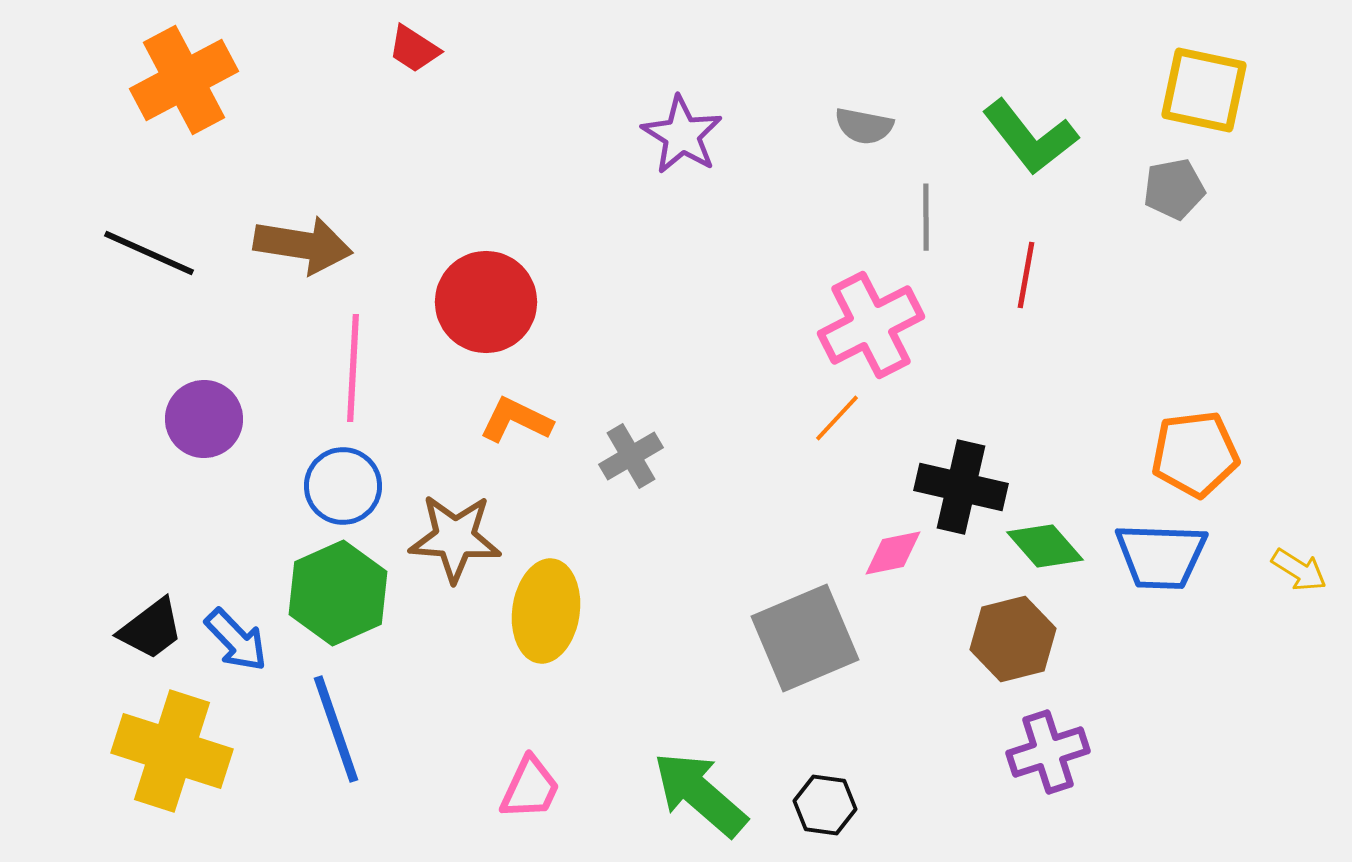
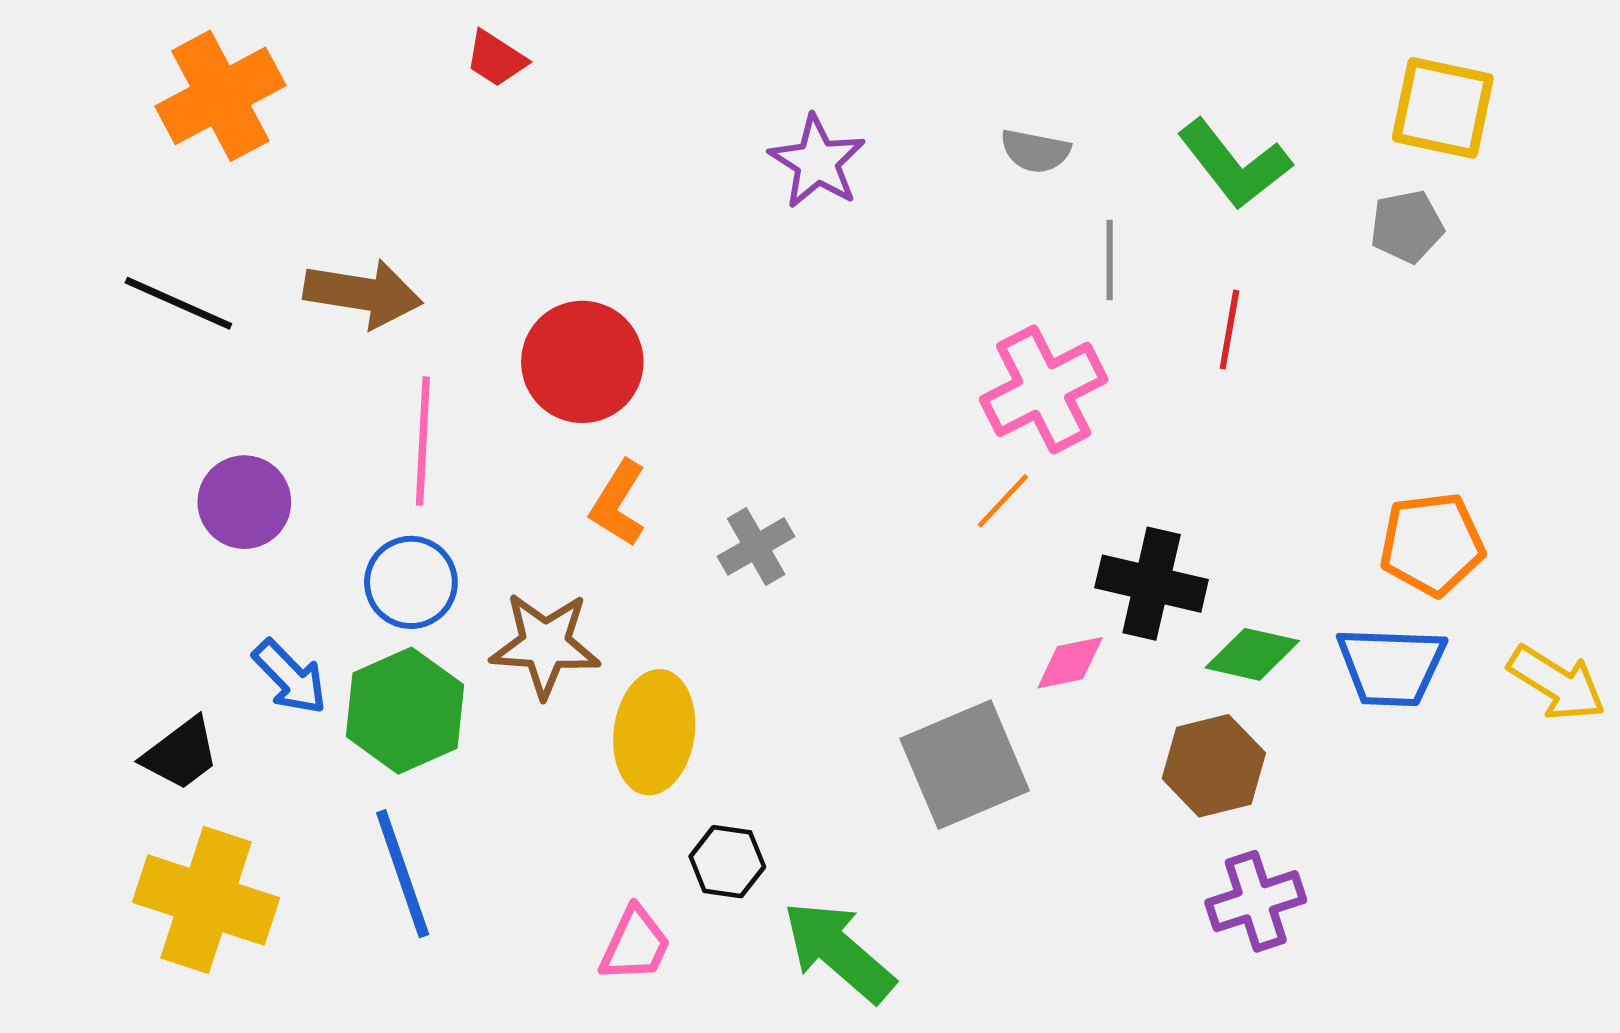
orange L-shape: (516, 420) -> (618, 503), turned -84
green diamond: (1045, 546) -> (1252, 654), turned -36
yellow arrow: (1299, 570) -> (1557, 683), size x1.5
blue arrow: (236, 640) -> (290, 677), moved
black hexagon: (825, 805) -> (727, 862), moved

